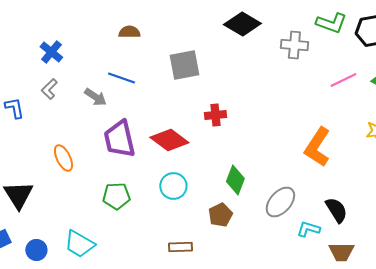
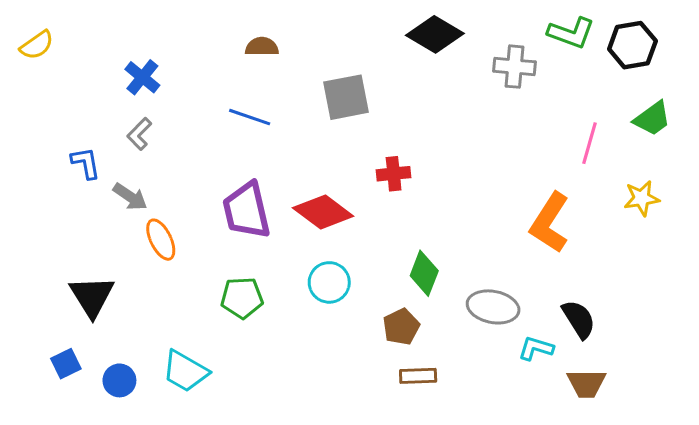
pink line: (343, 80) -> (590, 143), moved, turned -48
gray arrow: (95, 97) -> (130, 197), moved
gray ellipse: (280, 202) -> (493, 307), turned 60
brown rectangle: (180, 247) -> (418, 376), moved

